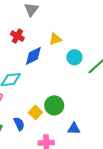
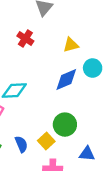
blue diamond: (33, 56) -> (66, 80), moved
yellow square: (35, 112) -> (46, 141), moved

